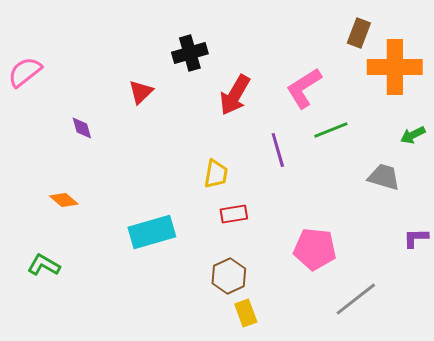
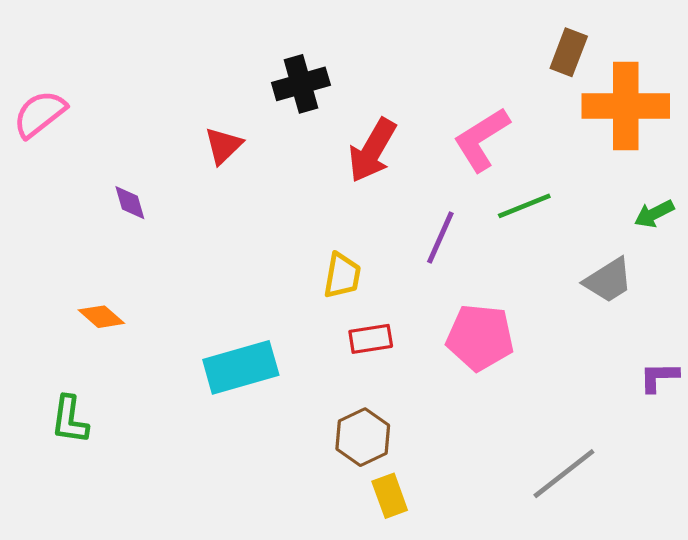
purple line: (278, 150) -> (440, 238), turned 40
gray trapezoid: (384, 177) -> (608, 280), turned 132
pink pentagon: (315, 249) -> (480, 337), moved
green L-shape: (44, 265) -> (70, 420), turned -112

